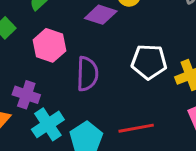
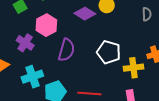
purple cross: (26, 95) -> (25, 43), moved

